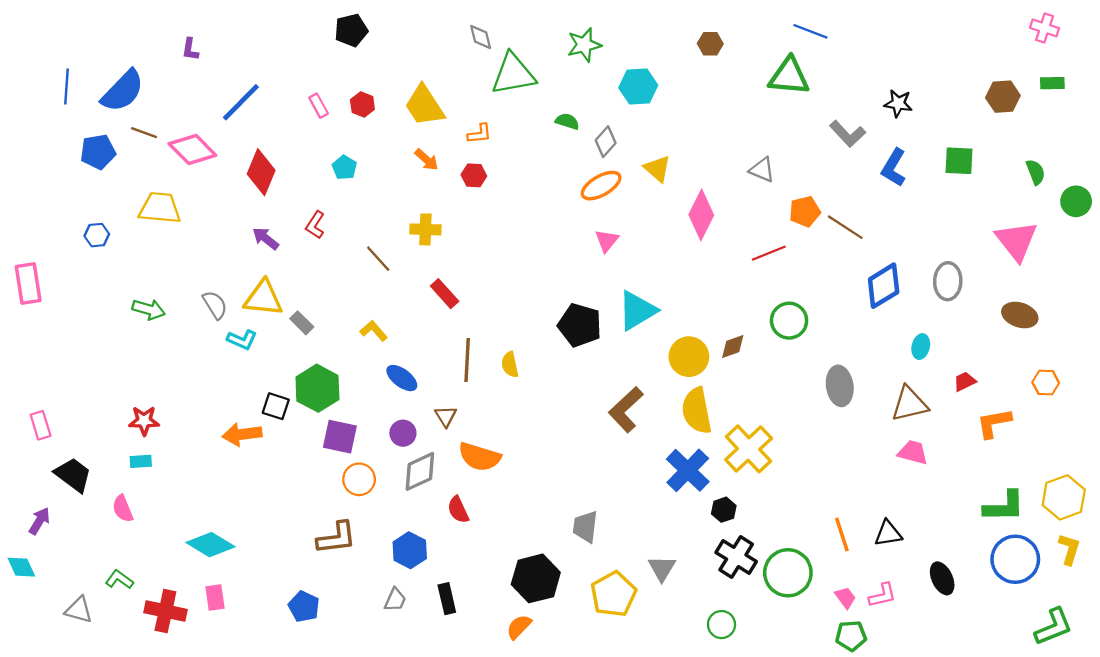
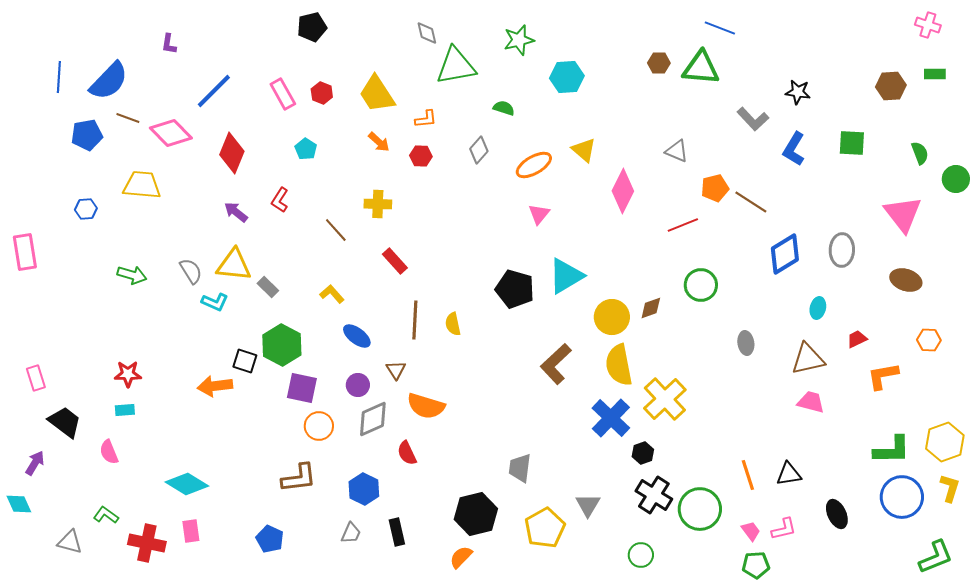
brown hexagon: (710, 44) -> (659, 63), moved
pink rectangle: (319, 106) -> (283, 94), size x1.4
gray diamond: (606, 142) -> (479, 150), moved
gray ellipse: (840, 386) -> (746, 343), size x0.7

